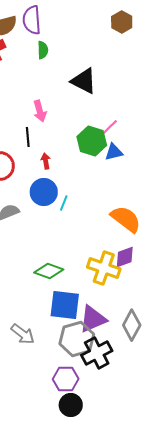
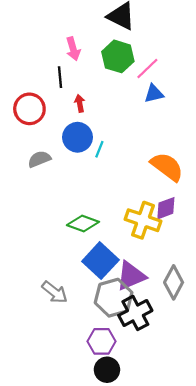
green hexagon: (92, 141) -> (118, 56), moved
blue square: (65, 305) -> (100, 261), turned 36

